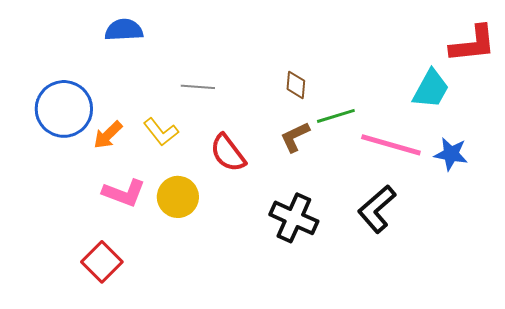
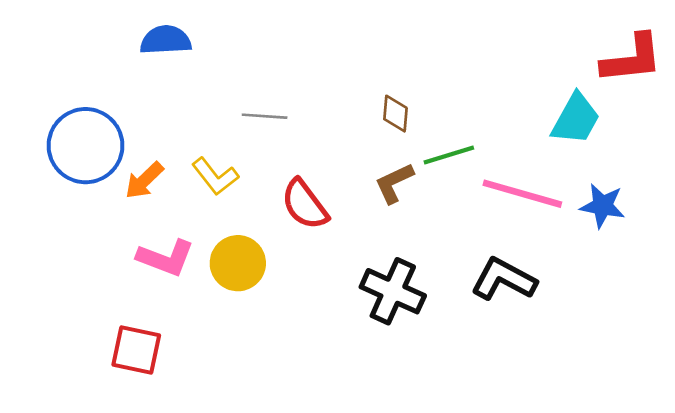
black L-shape: (377, 209) -> (504, 279), turned 69
red square: (102, 262) -> (136, 350), turned -33

